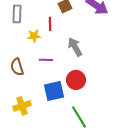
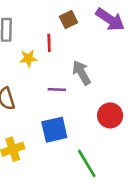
purple line: (46, 60) -> (57, 90), moved
red circle: (76, 80) -> (110, 115), moved

